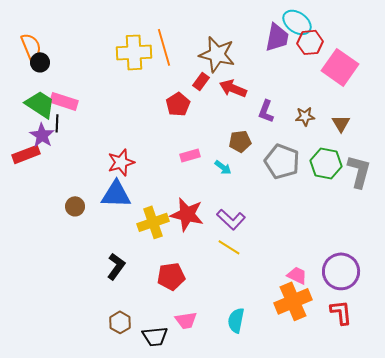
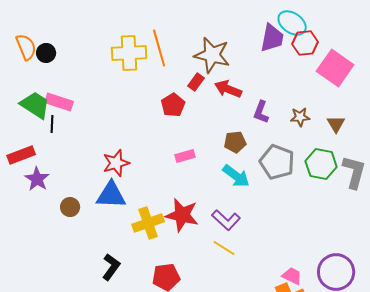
black circle: (40, 62) -> (46, 53), moved
purple star: (42, 135) -> (37, 179), moved
cyan arrow: (223, 167) -> (236, 176), moved, size x1.6

